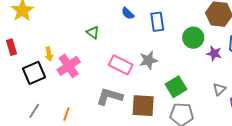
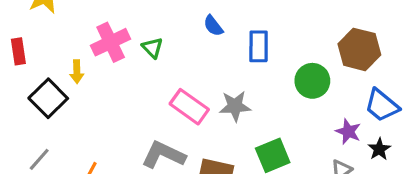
purple star: (214, 53) -> (348, 132), moved
pink cross: (69, 66) -> (111, 42), moved
black square: (34, 73) -> (48, 98), turned -30

